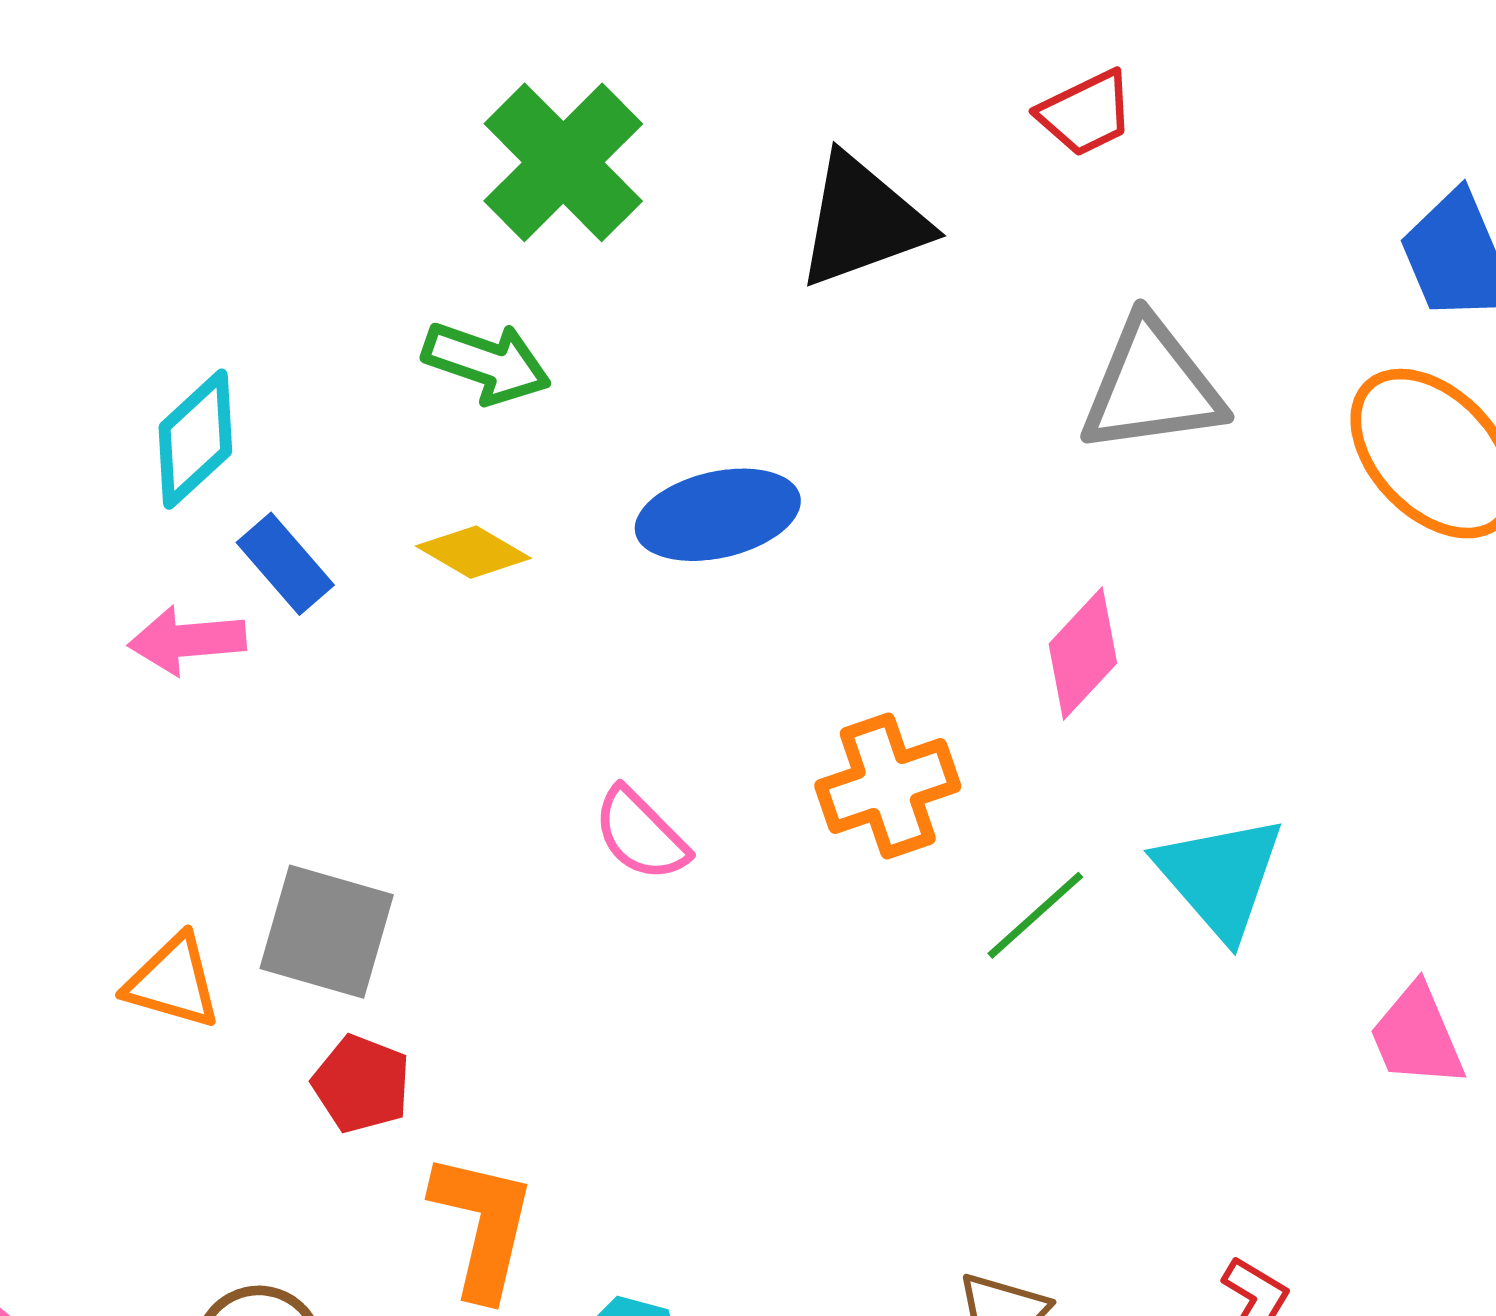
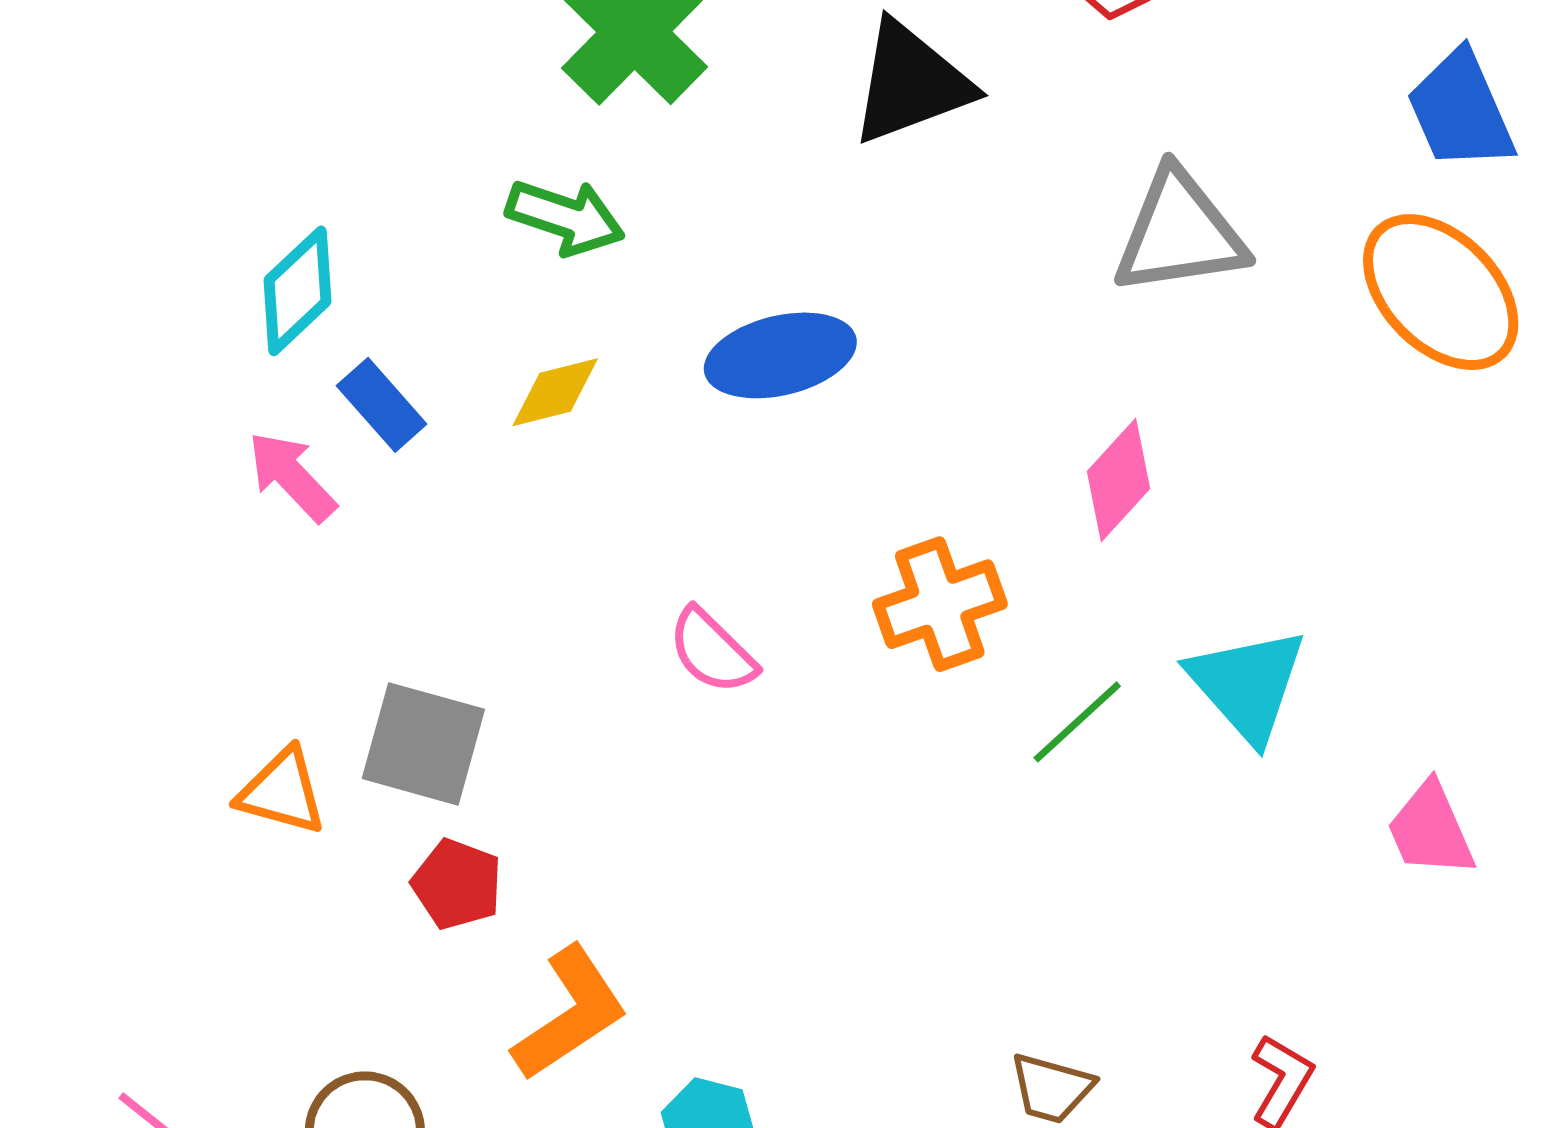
yellow diamond: (473, 552) -> (555, 392), turned -44
pink arrow: (187, 640) -> (292, 476), turned 52
orange L-shape: (483, 1225) -> (570, 1014), turned 44

